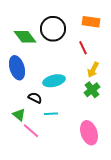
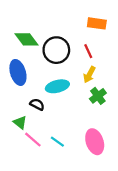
black circle: (53, 29) -> (56, 50), moved
yellow arrow: (93, 70) -> (89, 75), moved
cyan line: (51, 114) -> (57, 142), moved, turned 40

